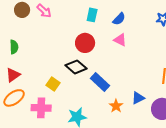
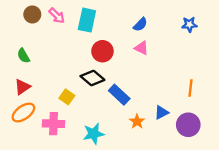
cyan rectangle: (92, 15) -> (87, 20), moved, size x1.5
green semicircle: (14, 47) -> (23, 56), turned 152

